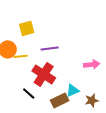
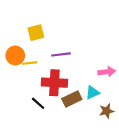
red cross: (44, 74) -> (54, 83), turned -30
cyan triangle: (73, 90) -> (92, 92), moved
brown rectangle: (60, 100) -> (72, 99), moved

